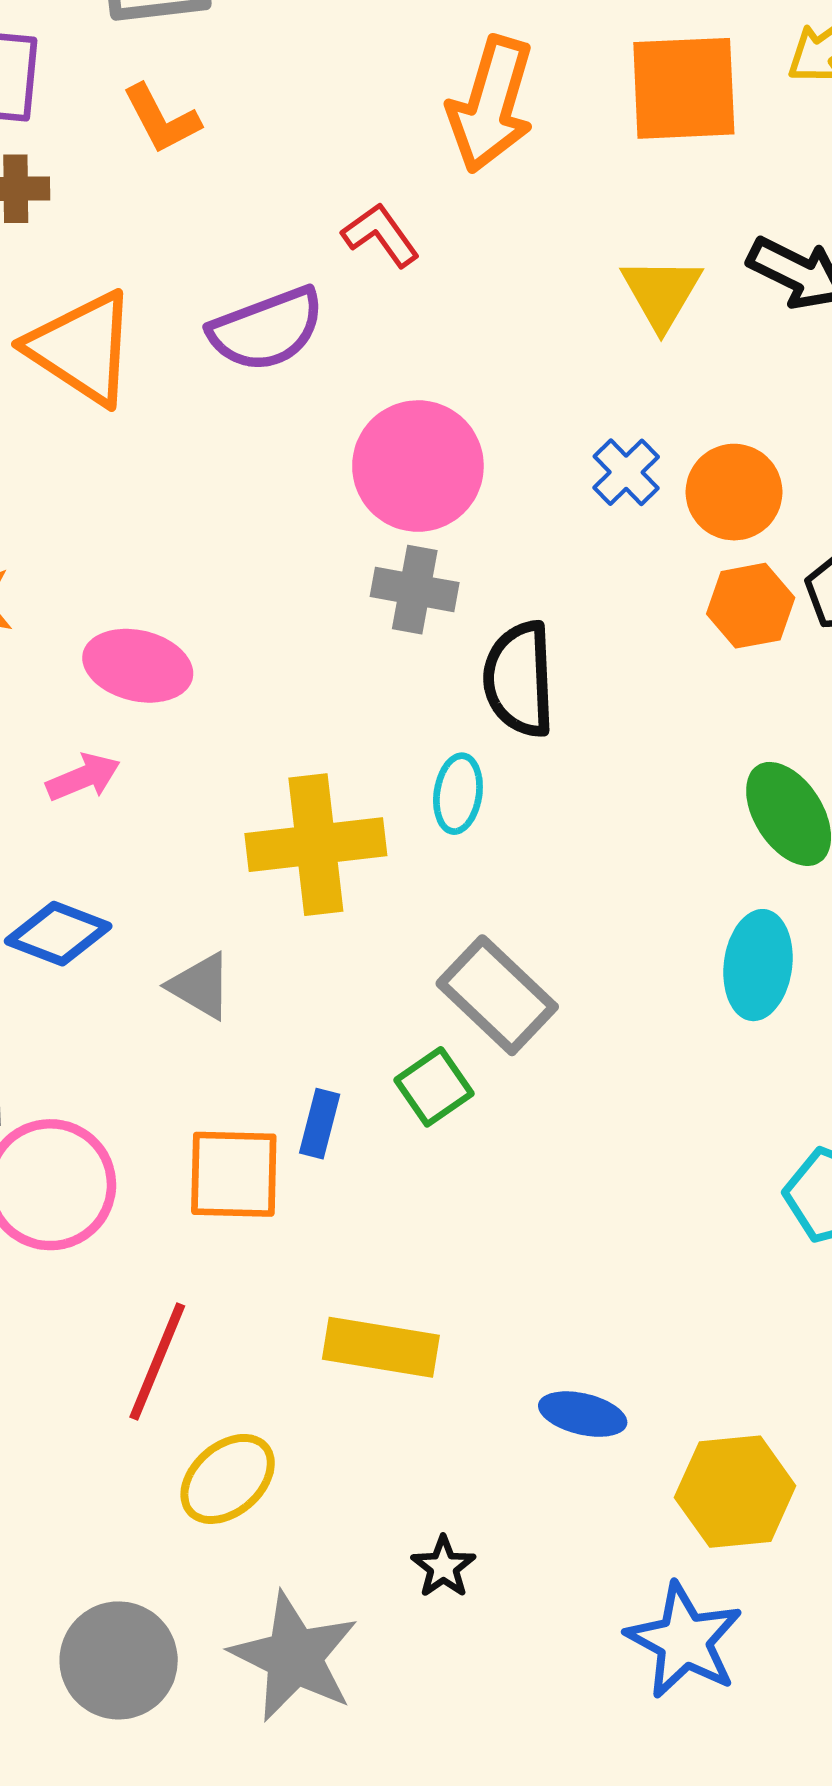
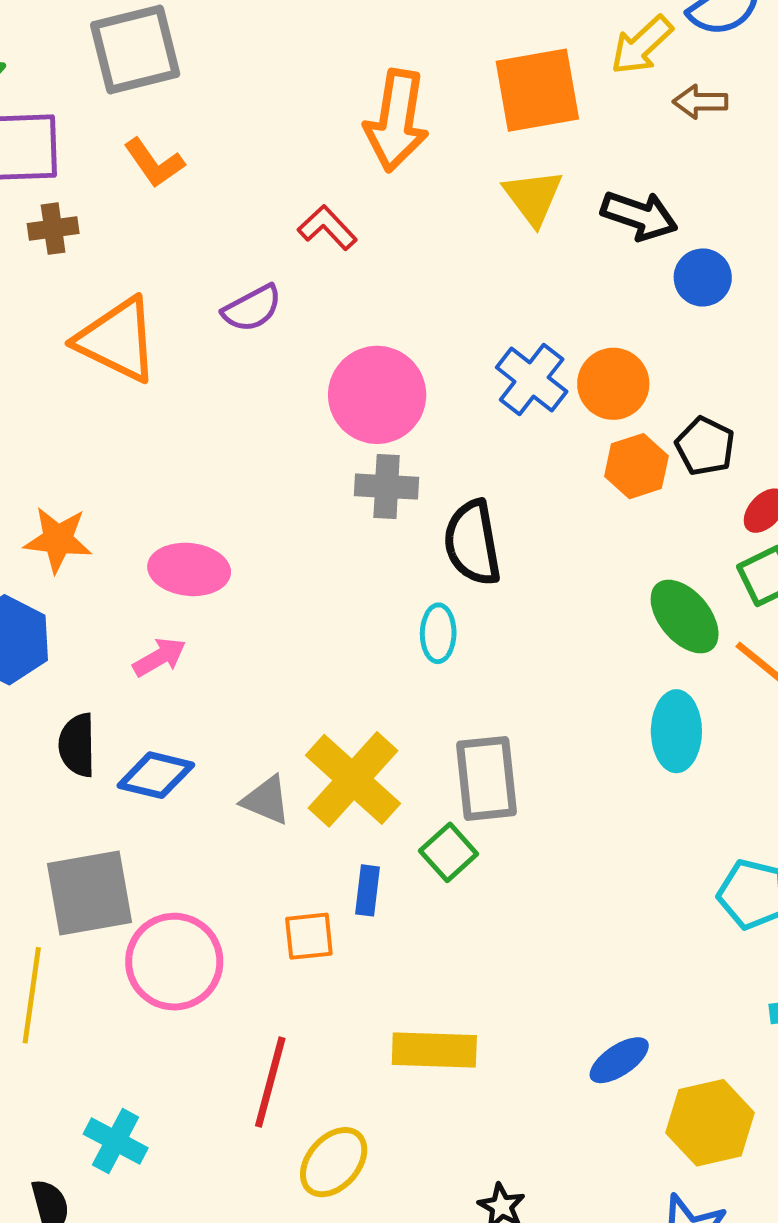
yellow triangle: (661, 293) -> (533, 197), moved
purple semicircle: (267, 329) -> (252, 308), size x0.7
blue cross: (626, 472) -> (532, 380), size x1.4
yellow cross: (316, 845) -> (353, 779), moved, turned -34
gray rectangle: (497, 995) -> (486, 778), turned 48
orange square: (234, 1174) -> (309, 936), size x0.7
blue ellipse: (583, 1414) -> (619, 1060), moved, turned -40

